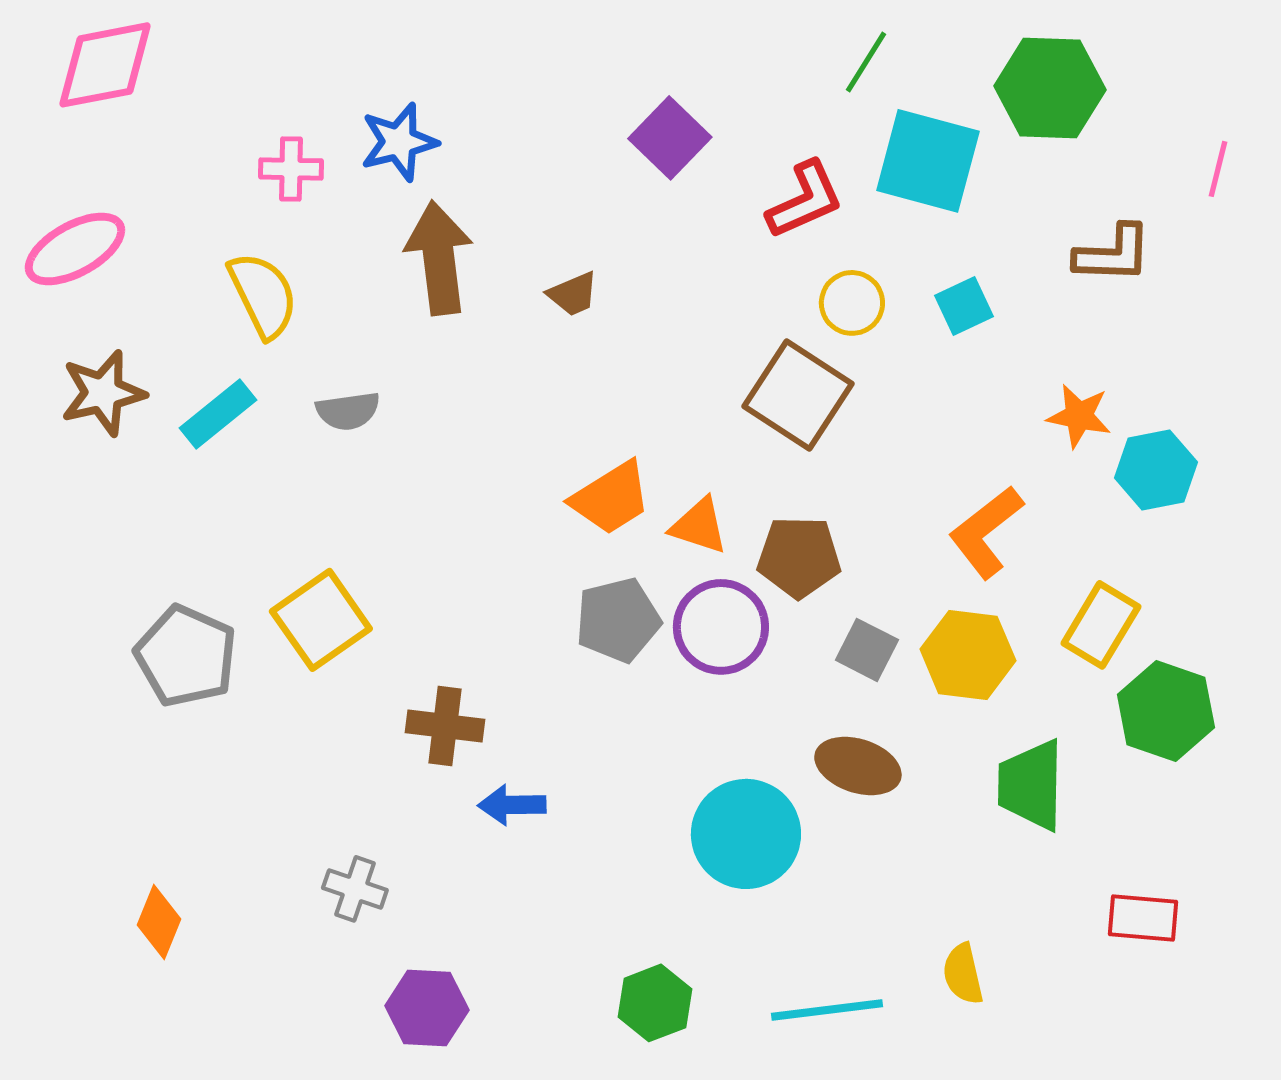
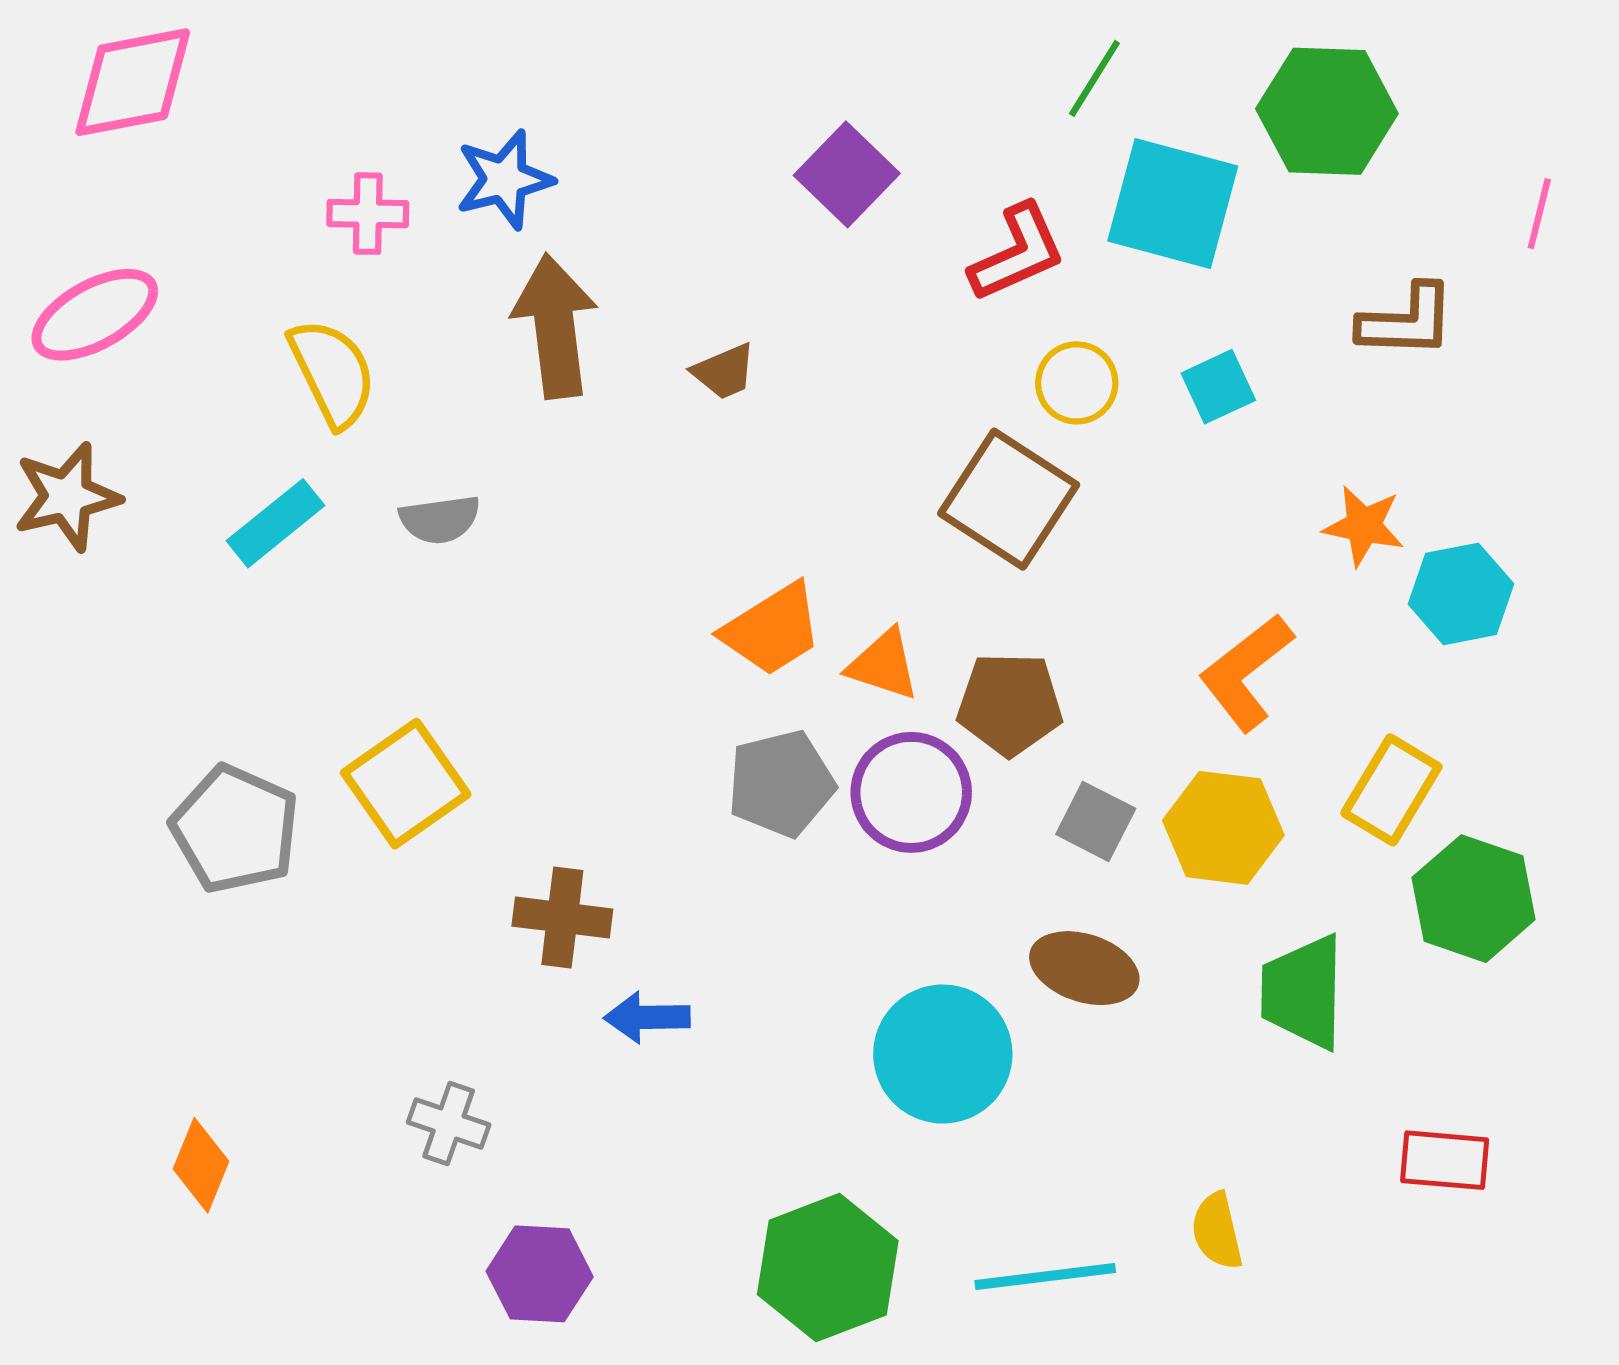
brown star: (103, 393) -> (67, 497), moved
green hexagon: (655, 1003) -> (828, 1268), size x1.5

